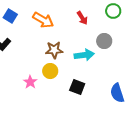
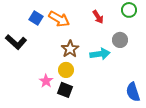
blue square: (10, 16) -> (36, 18), moved
brown star: (54, 50) -> (70, 49), turned -30
black square: (77, 87) -> (65, 90), moved

